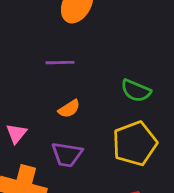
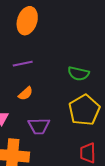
orange semicircle: (69, 109) -> (26, 93), moved

